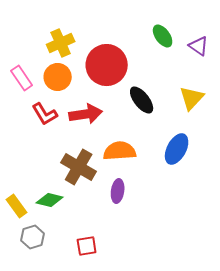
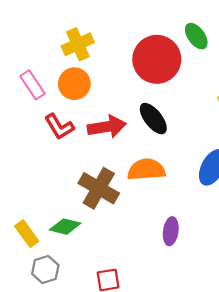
red circle: (107, 65) -> (157, 59), moved
black ellipse: (142, 100) -> (153, 119), moved
purple ellipse: (118, 191) -> (171, 231), moved

